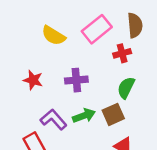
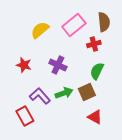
yellow semicircle: (53, 36) -> (40, 30), turned 108
purple cross: (76, 80) -> (58, 65), turned 30

